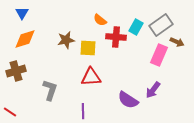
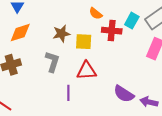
gray L-shape: (50, 90) -> (52, 62), moved
purple arrow: (153, 90) -> (149, 102), moved, turned 66
purple line: (83, 111) -> (68, 93), moved

